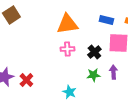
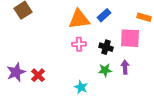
blue rectangle: (106, 20) -> (104, 15), moved, turned -56
black cross: (94, 52) -> (106, 47), turned -32

